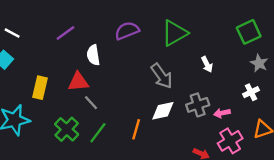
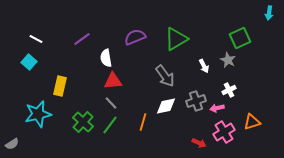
gray star: (259, 63) -> (228, 60), moved
red triangle: (78, 82) -> (113, 81), moved
white cross: (251, 92) -> (229, 90), moved
gray line: (91, 103) -> (111, 103), moved

